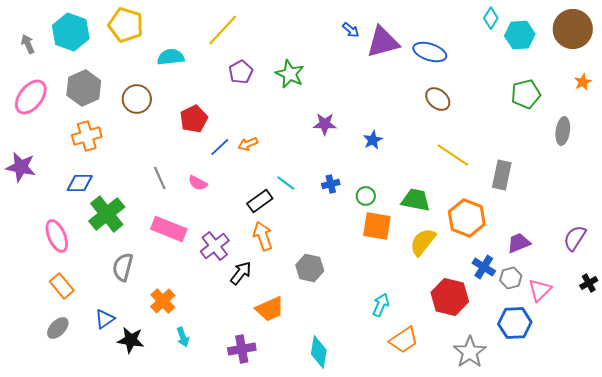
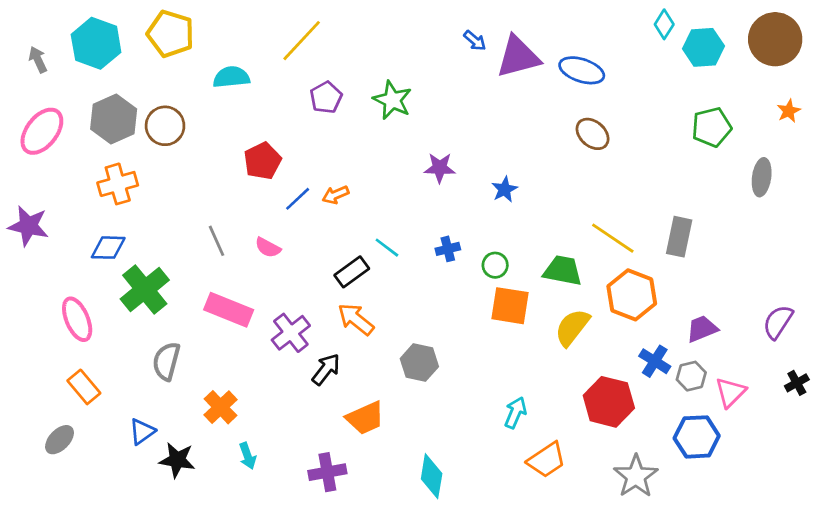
brown circle: (137, 99) -> (165, 126), moved
yellow line: (453, 155) -> (613, 238), moved
orange arrow: (263, 236) -> (356, 319), turned -32
gray ellipse: (58, 328) -> (60, 440), moved

